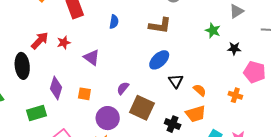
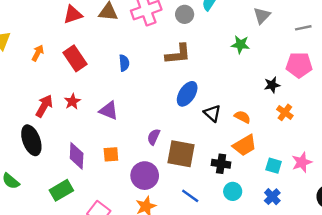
black star: (234, 48) -> (272, 85), moved
pink pentagon: (254, 72) -> (299, 65), moved
orange cross: (235, 95) -> (285, 112), turned 32

